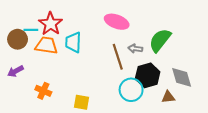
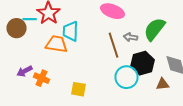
orange trapezoid: (46, 45) -> (56, 44), moved
purple arrow: (15, 71) -> (24, 71), moved

